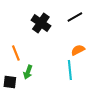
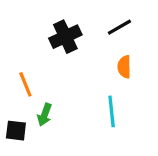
black cross: (41, 23) -> (65, 37), turned 30
orange semicircle: (78, 50) -> (124, 67), moved, turned -64

